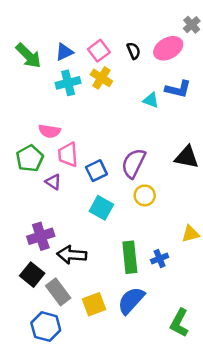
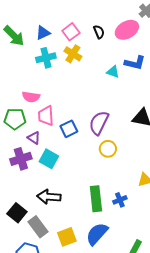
green pentagon: (30, 158) -> (15, 119), turned 30
cyan square: (101, 208) -> (49, 159), moved
purple cross: (41, 236) -> (21, 159), moved

